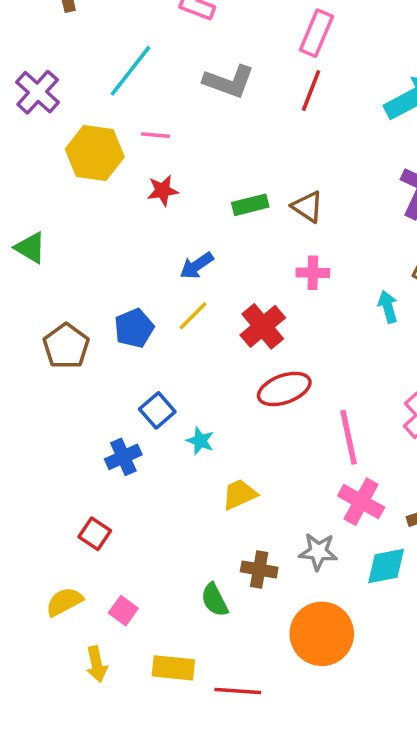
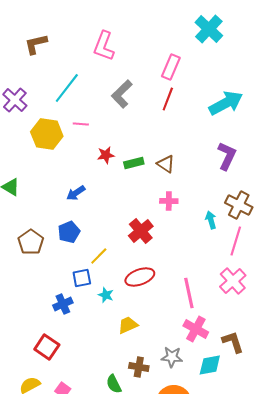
gray L-shape: (229, 81) -> (122, 94), turned 116
red star: (163, 191) -> (106, 155), moved
blue arrow: (197, 266) -> (76, 193), moved
yellow line: (193, 316) -> (99, 256), moved
red ellipse: (284, 389) -> (140, 277), moved
blue square: (157, 410) -> (82, 278), turned 30
red square: (95, 534) -> (47, 347), size x1.4

